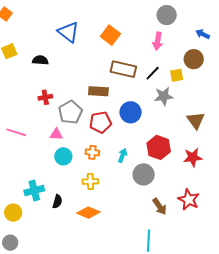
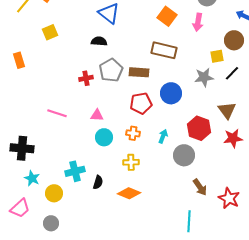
orange square: (110, 35) -> (167, 16), moved
black semicircle: (40, 60) -> (99, 41), moved
black line: (153, 73) -> (232, 73), moved
gray pentagon: (70, 112) -> (111, 70), moved
brown triangle: (196, 120) -> (227, 110), moved
red star: (189, 200) -> (229, 198), moved

